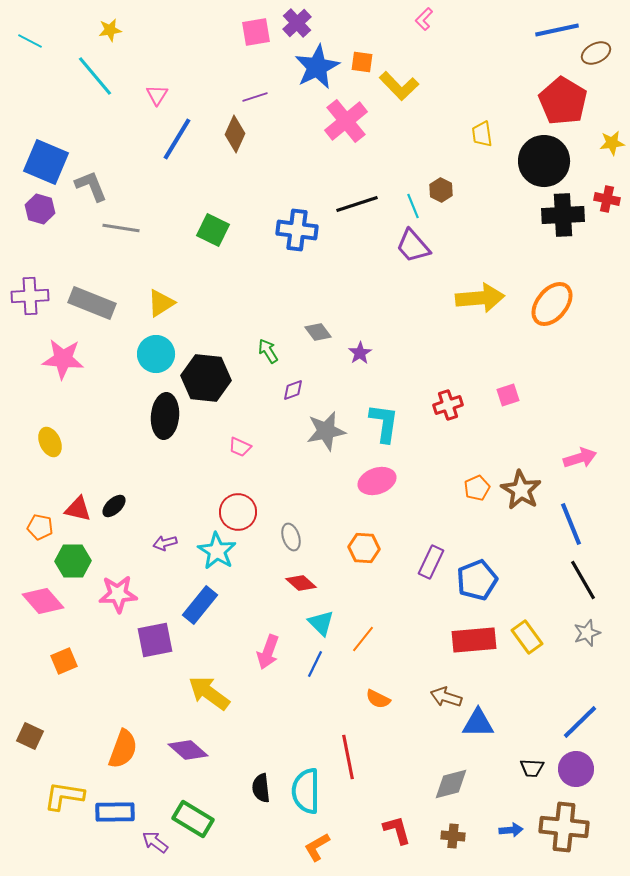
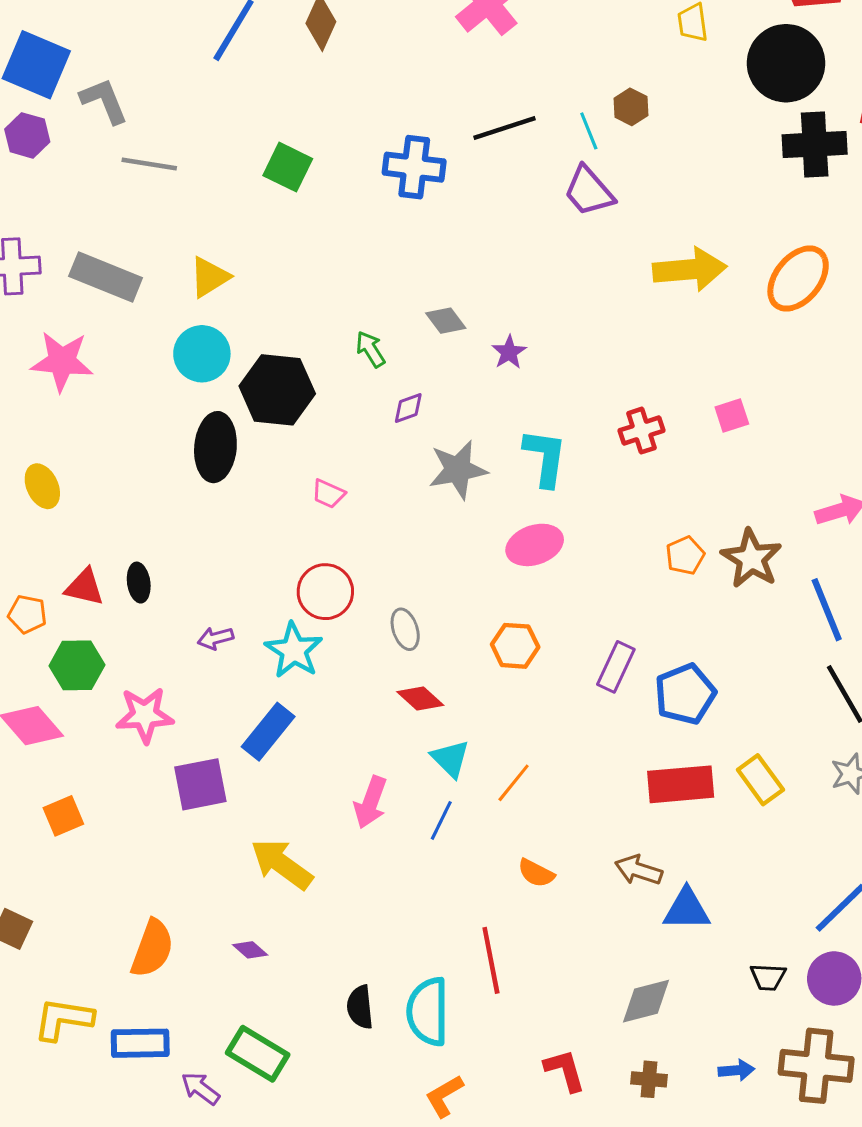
black ellipse: (114, 506) -> (139, 583), turned -55
purple diamond: (188, 750) -> (250, 950), size x0.6

